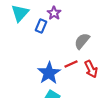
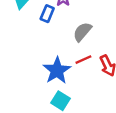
gray semicircle: (82, 41) -> (82, 32), moved

